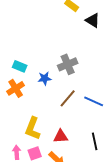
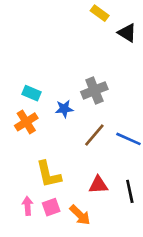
yellow L-shape: (33, 128) -> (49, 174), turned -35
red triangle: (61, 136) -> (98, 185), moved

